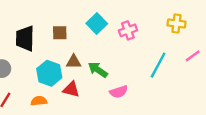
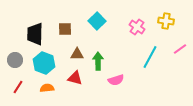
pink cross: (128, 30) -> (137, 27), moved, turned -35
green arrow: (98, 70) -> (98, 61), turned 54
cyan hexagon: (49, 73) -> (44, 63), moved

